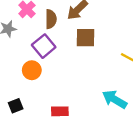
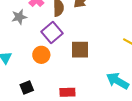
brown square: (86, 38) -> (80, 50), moved

